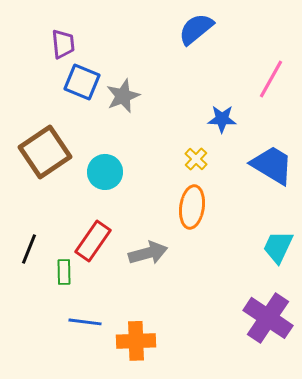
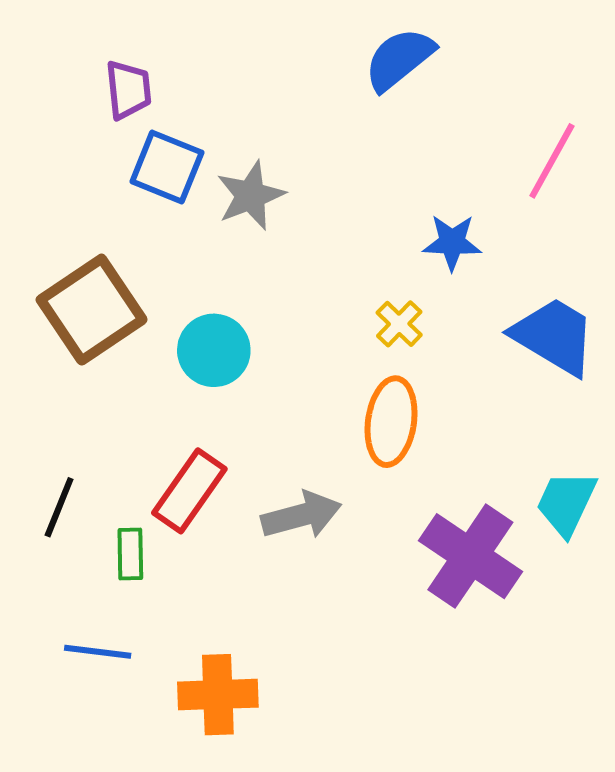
purple cross: (268, 318) -> (470, 556), moved
blue line: (85, 322) -> (98, 652), moved
orange cross: (136, 341) -> (218, 695), moved

